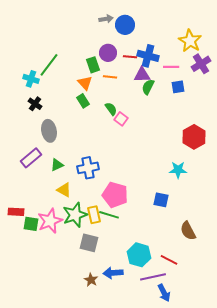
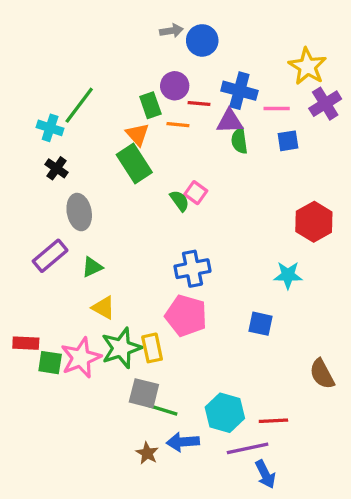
red line: (130, 57) -> (199, 104), moved
green semicircle: (148, 87) -> (239, 141), turned -35
green rectangle: (83, 101) -> (134, 163), size x1.6
green semicircle: (111, 109) -> (180, 201), moved
blue cross: (88, 168) -> (192, 269), moved
green line: (109, 215) -> (162, 409), moved
brown semicircle: (188, 231) -> (322, 374), moved
red line: (169, 260) -> (273, 421), turned -30

